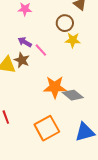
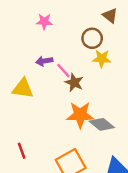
purple arrow: (25, 42) -> (44, 61), turned -40
brown star: (22, 60) -> (74, 83), moved

